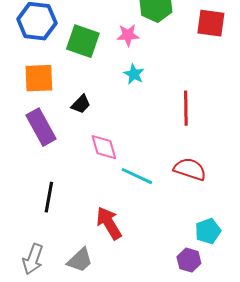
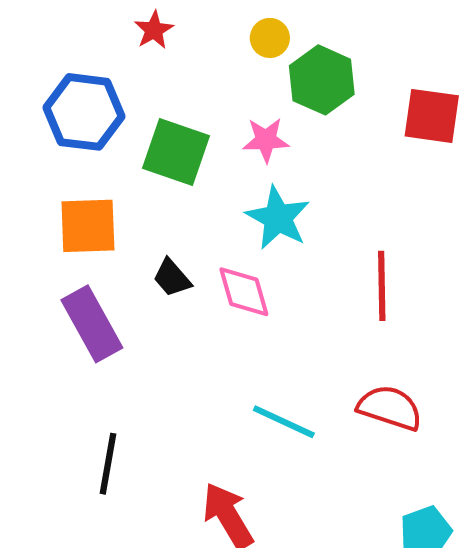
cyan star: (134, 74) -> (278, 218), size x1.5
black trapezoid: (81, 104) -> (172, 278), turned 95
pink diamond: (104, 147) -> (244, 292), moved

